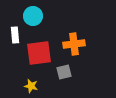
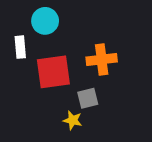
yellow star: (31, 86) -> (73, 120), moved

